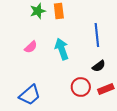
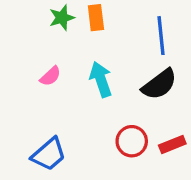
blue line: (97, 35) -> (161, 36), moved
black semicircle: (99, 66) -> (159, 84), moved, size x1.6

